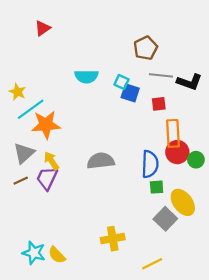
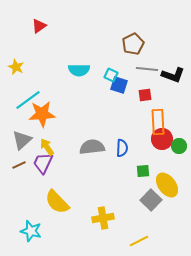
yellow star: (17, 92) -> (16, 67), moved
blue semicircle: (150, 164) -> (122, 148), moved, size x0.7
yellow semicircle: (57, 255) -> (57, 202), moved, size x1.5

